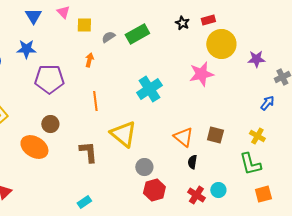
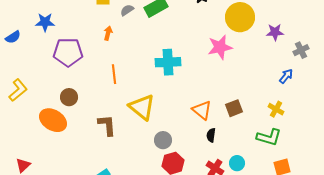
cyan cross: (149, 89) -> (168, 62), turned 30
brown square: (215, 135) -> (234, 108), turned -36
green L-shape: (250, 164) -> (269, 137), turned -60

